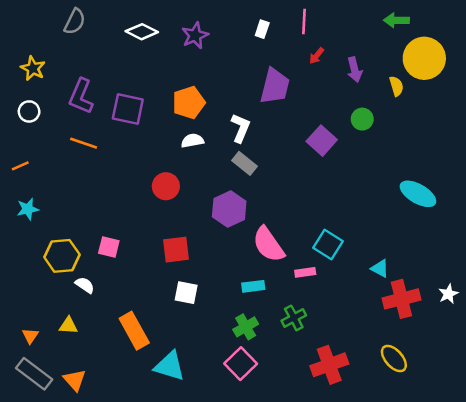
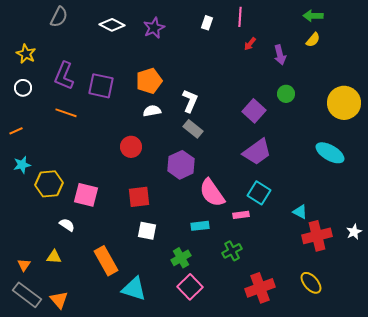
yellow circle: (424, 58) -> (344, 103), moved
purple trapezoid: (275, 86) -> (257, 152), moved, turned 40
yellow semicircle: (396, 86) -> (313, 40), moved, turned 56
pink square: (109, 247) -> (86, 195), size x1.4
yellow hexagon: (62, 256) -> (49, 184), moved
green cross: (246, 327) -> (181, 258), moved

